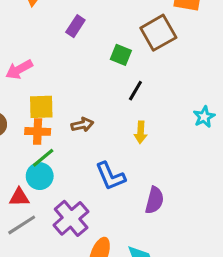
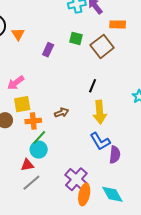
green square: (121, 55) -> (76, 38), moved
yellow square: (41, 107) -> (22, 104), moved
yellow arrow: (141, 132) -> (100, 112), size x1.6
blue L-shape: (110, 176) -> (100, 141), moved
purple cross: (71, 218) -> (76, 179), moved

